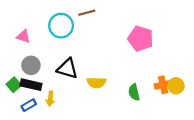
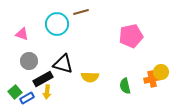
pink pentagon: (141, 39) -> (131, 36), turned -30
green square: (14, 85) -> (15, 92), moved
black rectangle: (31, 85) -> (43, 79), moved, turned -42
yellow circle: (176, 86) -> (161, 72), moved

